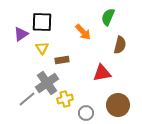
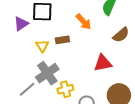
brown semicircle: (120, 45) -> (121, 35), turned 36
yellow triangle: (42, 48) -> (42, 46), moved
brown rectangle: (62, 60) -> (62, 40), moved

